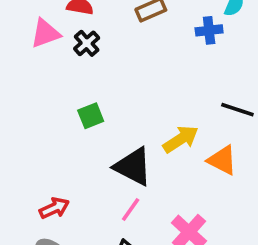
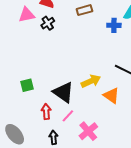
green square: (91, 116) -> (27, 85), moved
red arrow: (54, 208) -> (46, 111), moved, turned -77
pink line: (131, 209) -> (68, 116), moved

